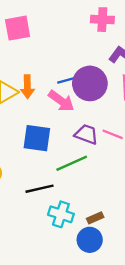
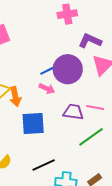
orange arrow: (27, 87) -> (15, 97), moved
pink arrow: (61, 101) -> (47, 89), size x0.7
green line: (72, 163) -> (91, 137), moved

